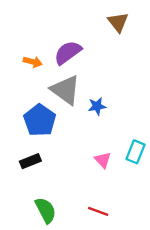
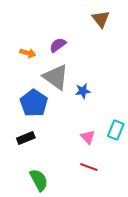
purple semicircle: (68, 52) -> (58, 45), size x0.7
red line: (98, 211) -> (89, 167), moved

